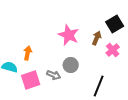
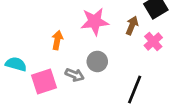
pink star: (69, 35) -> (95, 22), turned -30
orange arrow: (28, 53) -> (57, 40), moved

